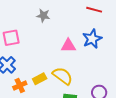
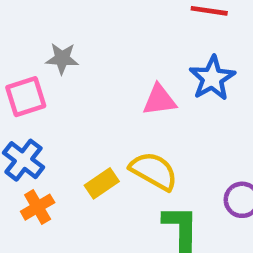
gray star: (43, 16) -> (62, 58), moved
orange cross: (20, 85) -> (38, 207), moved

